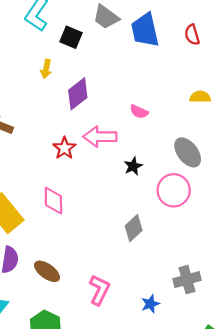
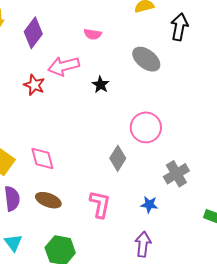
pink circle: (174, 190) -> (146, 127), moved
pink diamond: (53, 201) -> (42, 159), moved
gray diamond: (134, 228) -> (118, 158), moved
blue star: (150, 304) -> (149, 204), turned -30

